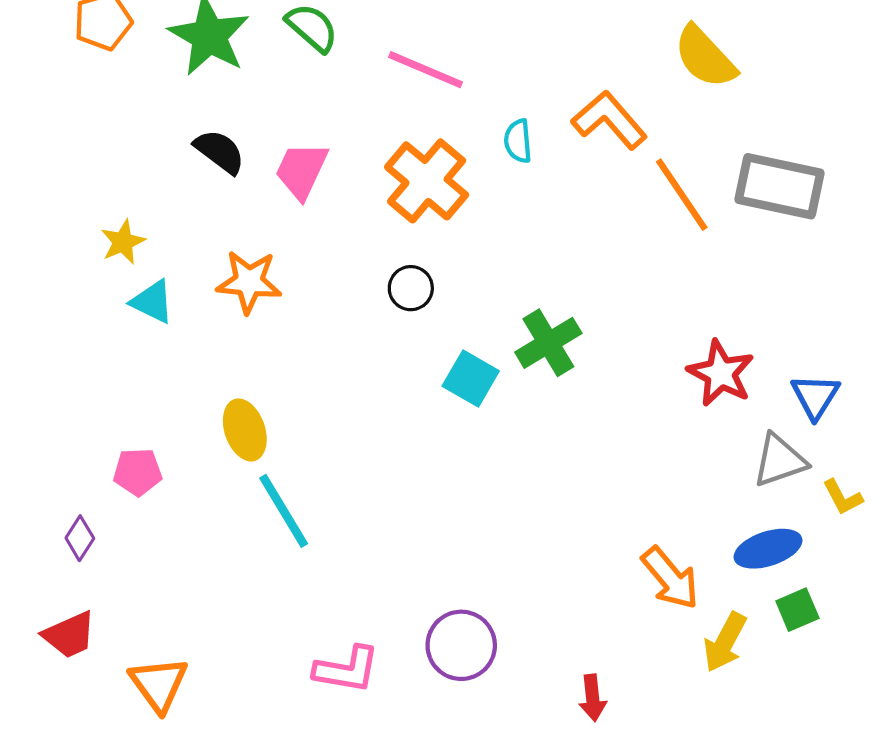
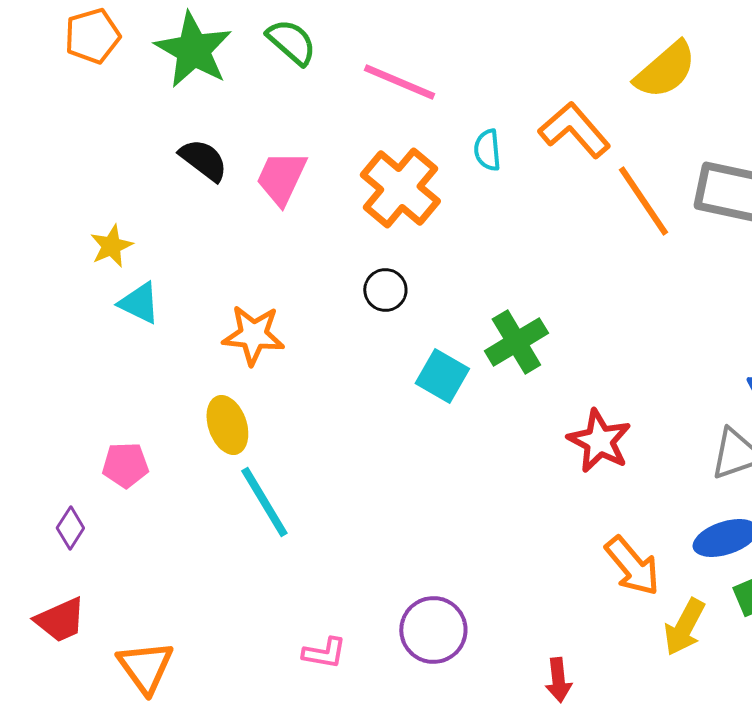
yellow semicircle: (705, 57) -> (665, 70), turned -88
orange star: (249, 282) -> (253, 335), moved
red star: (721, 373) -> (599, 441), moved
pink L-shape: (347, 669) -> (324, 653), size x0.7

